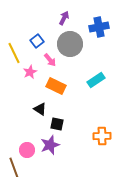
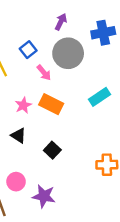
pink star: (30, 72) -> (23, 105), moved
black triangle: (40, 109) -> (18, 136), moved
black square: (57, 124) -> (52, 150), turned 32
purple star: (50, 145) -> (44, 196), moved, turned 30

